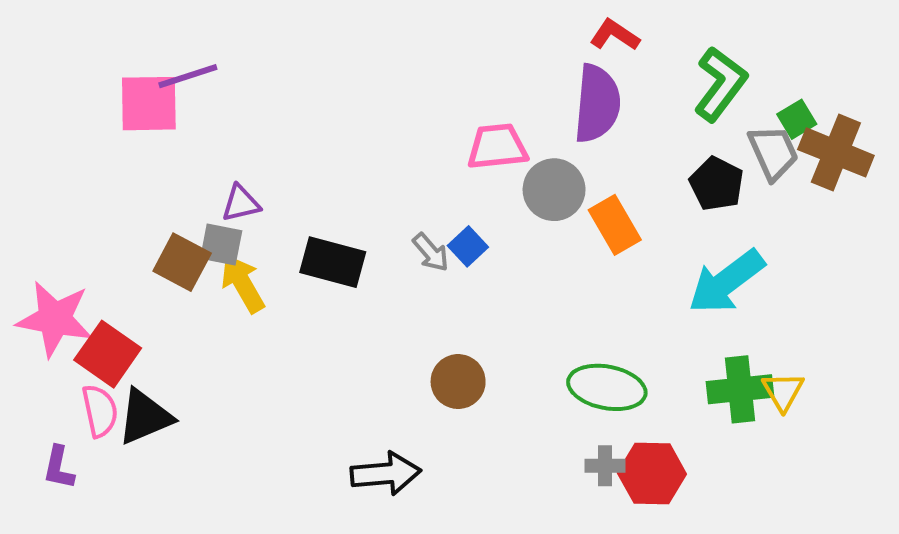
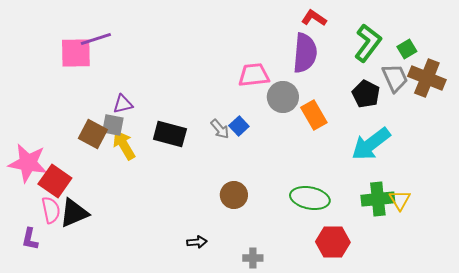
green square: (797, 119) -> (407, 49), moved
gray cross: (605, 466) -> (253, 258), moved
black arrow: (386, 474) -> (197, 242), size x0.6

